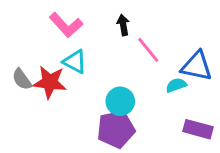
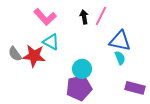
pink line: (148, 50) -> (101, 16), moved, turned 66
blue triangle: (197, 66) -> (120, 41), moved
cyan semicircle: (176, 85) -> (120, 58), turned 88

